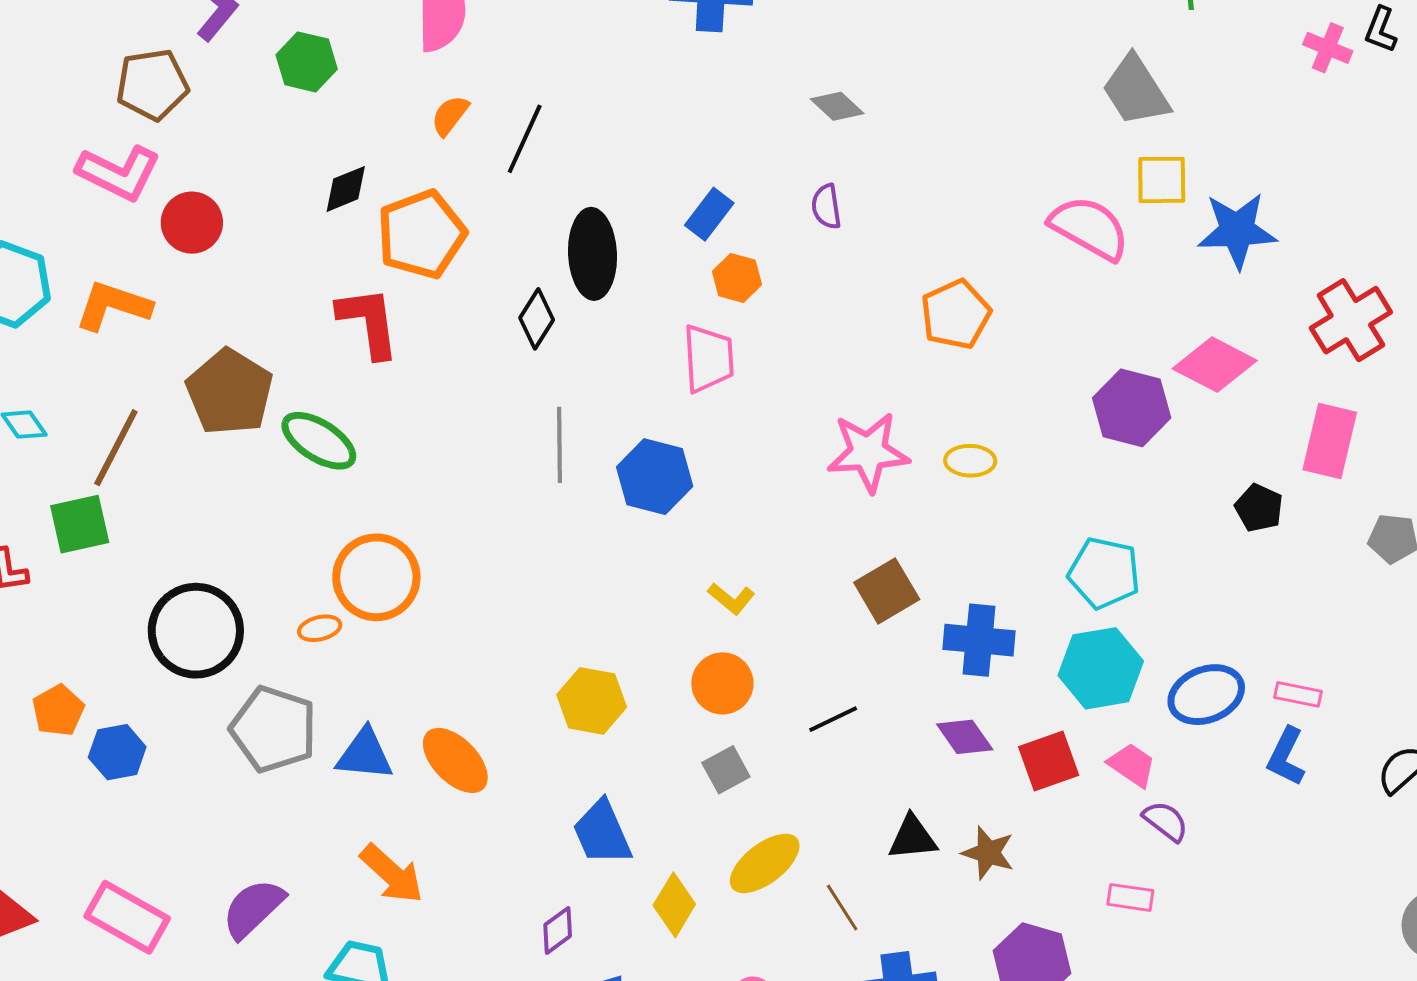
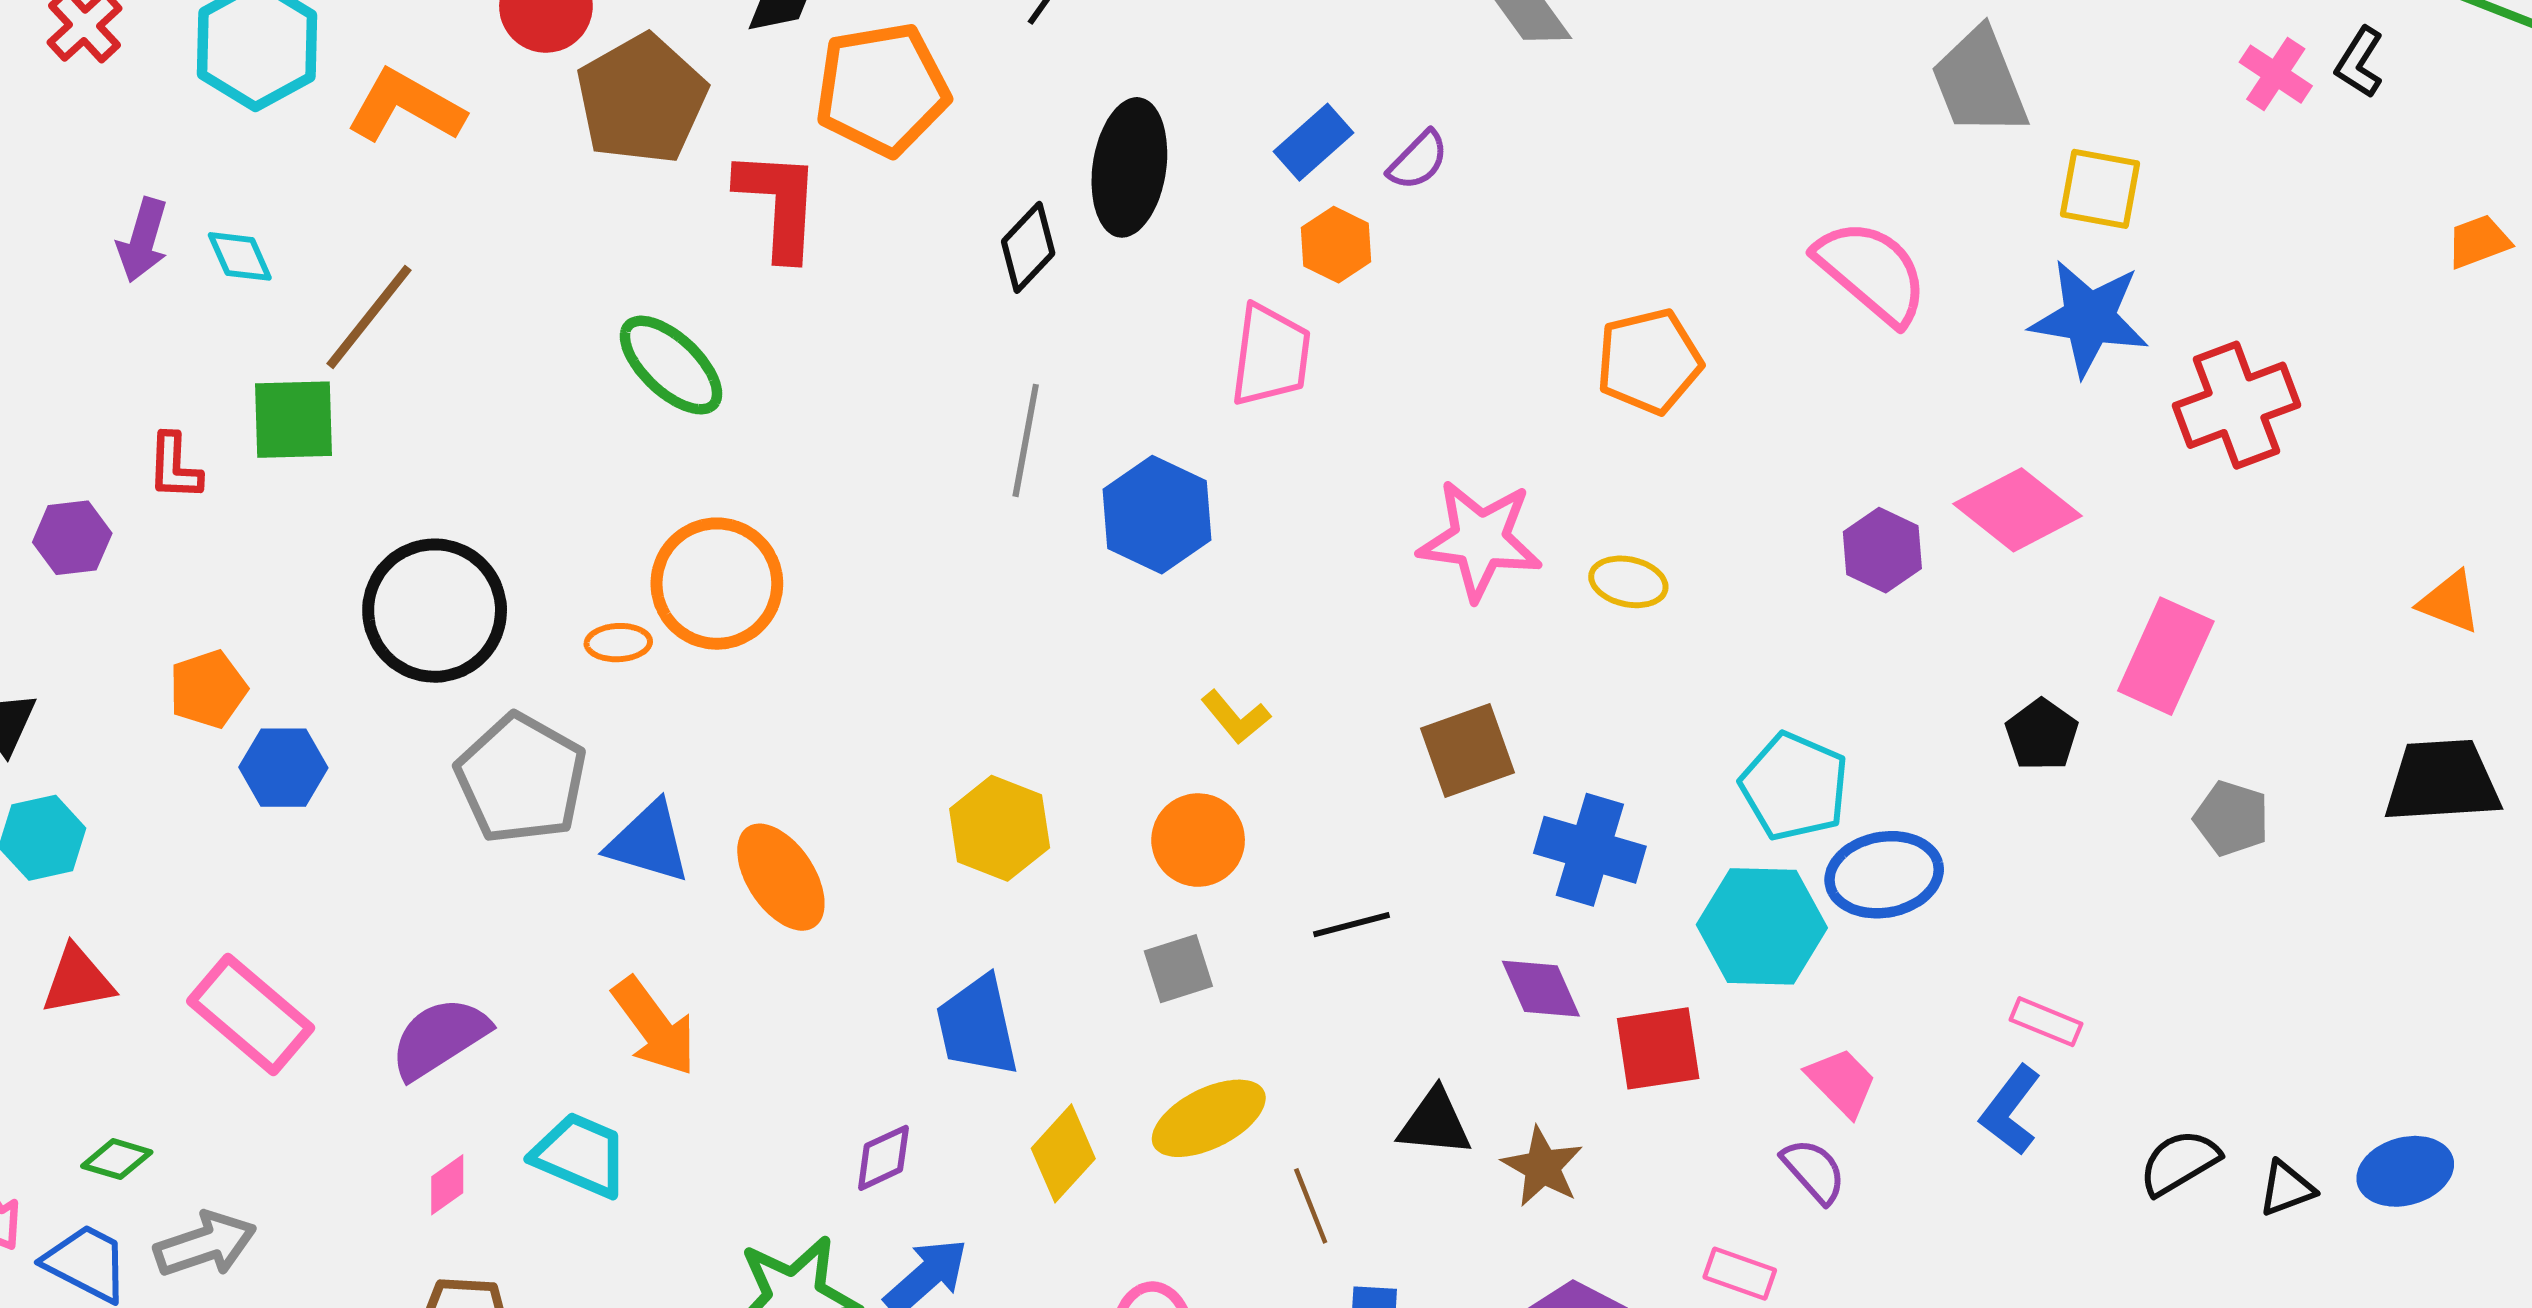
yellow square: (1162, 180) -> (2100, 189), moved
purple semicircle: (826, 207) -> (1418, 160), moved, turned -138
red cross: (1351, 320) -> (2236, 405), moved
brown pentagon: (230, 392) -> (641, 99), moved
purple hexagon: (1132, 408) -> (1882, 550), size x0.7
blue ellipse: (1206, 695) -> (1884, 875), moved
pink trapezoid: (1132, 765) -> (1842, 1082), moved

